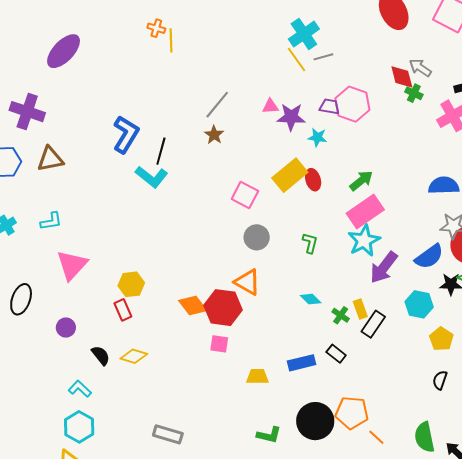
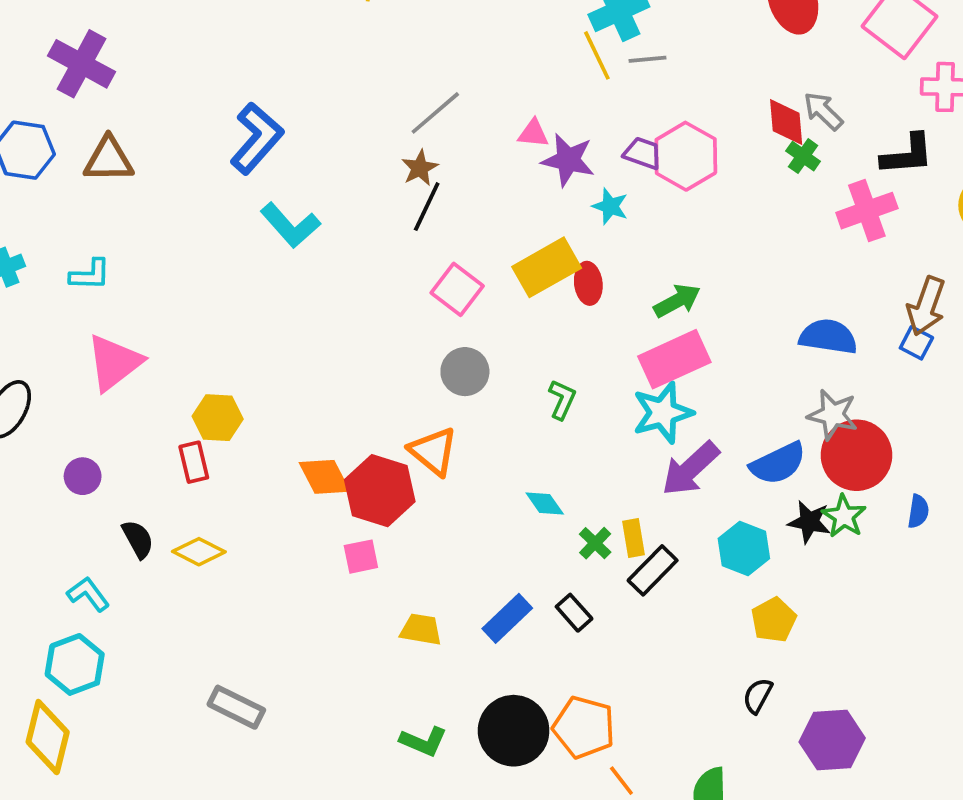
black line: (161, 151) -> (427, 207), moved
pink square: (219, 344) -> (361, 557), turned -30
blue rectangle: (302, 363) -> (507, 618), turned -40

